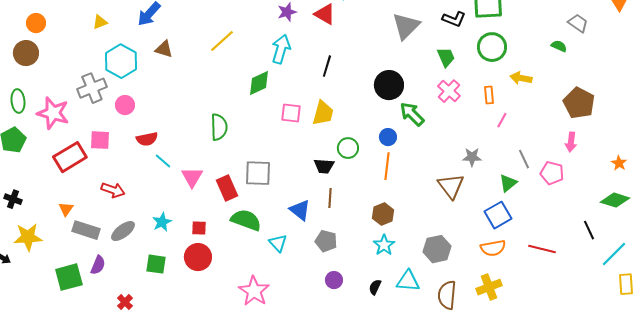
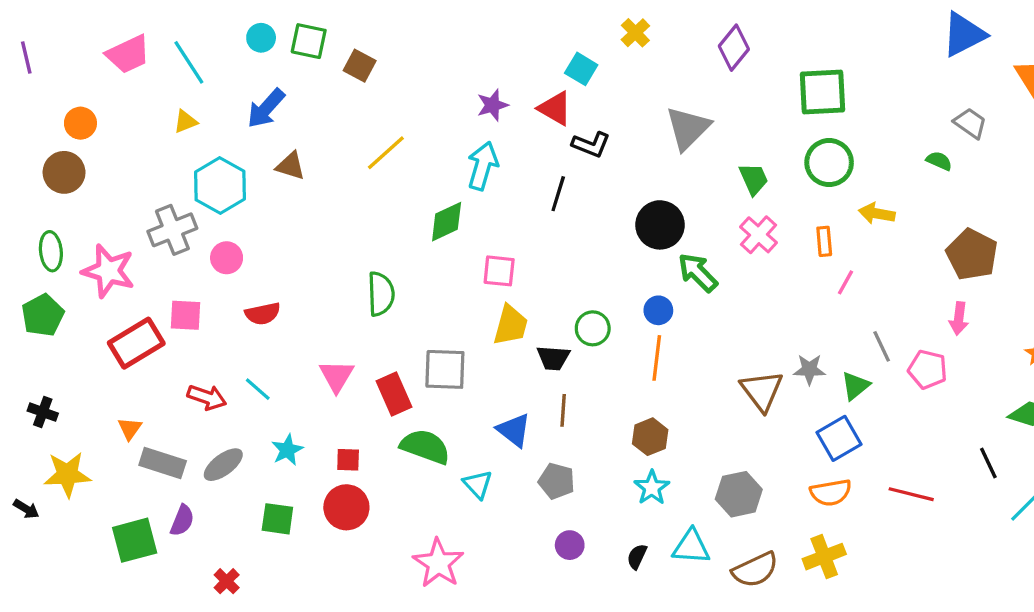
black L-shape: (454, 19) -> (591, 144), moved
yellow trapezoid: (323, 113) -> (511, 325), moved
gray star: (472, 157) -> (809, 369), moved
cyan line: (163, 161) -> (258, 389), moved
brown semicircle: (447, 295) -> (755, 570), turned -120

